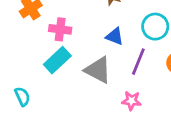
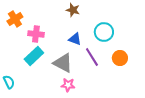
purple line: (138, 62) -> (92, 57), turned -54
pink star: (131, 101) -> (68, 85), moved

